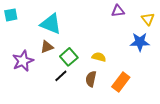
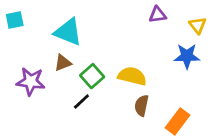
yellow semicircle: (99, 57) -> (132, 76), size x1.5
purple star: (23, 61) -> (31, 81), turned 30
brown semicircle: (91, 79) -> (142, 105), moved
orange rectangle: (121, 82) -> (178, 121), moved

